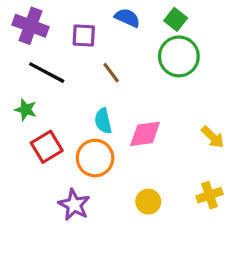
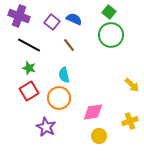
blue semicircle: (127, 18) -> (74, 19), moved
purple square: (84, 35) -> (52, 22), turned 35
green star: (26, 110) -> (29, 68), moved
pink diamond: (145, 134) -> (93, 112), moved
yellow circle: (148, 202) -> (99, 136), moved

